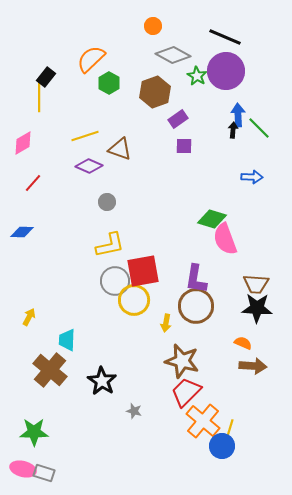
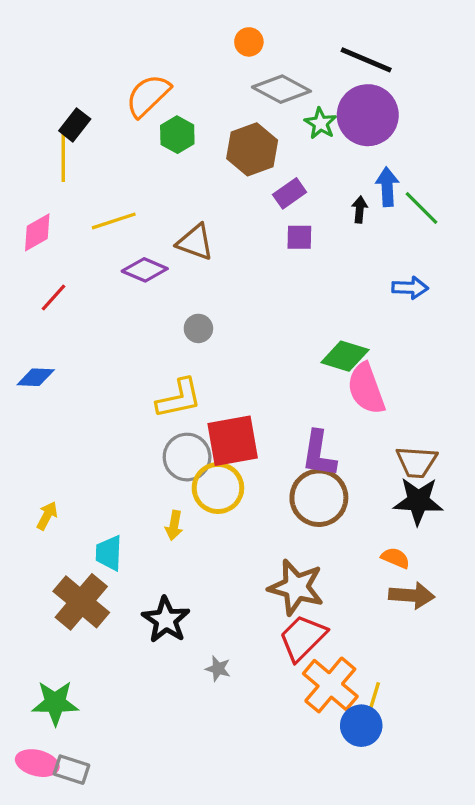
black arrow: (233, 130) -> (360, 210), moved
yellow line: (85, 136) -> (114, 221), moved
gray circle: (107, 202) -> (198, 328), moved
yellow arrow: (166, 323) -> (174, 525), moved

